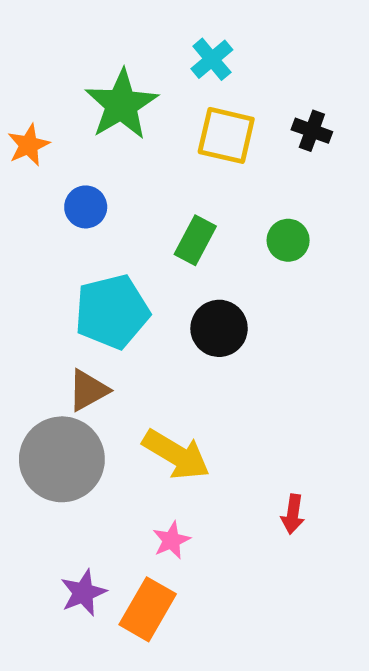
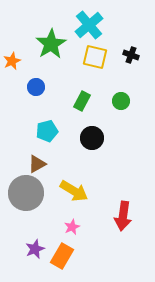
cyan cross: (212, 59) -> (89, 25), size x1.6
cyan pentagon: (112, 312) -> (47, 131), size x0.7
red arrow: (293, 514) -> (123, 216), size x1.8

